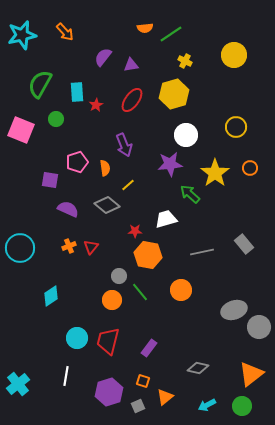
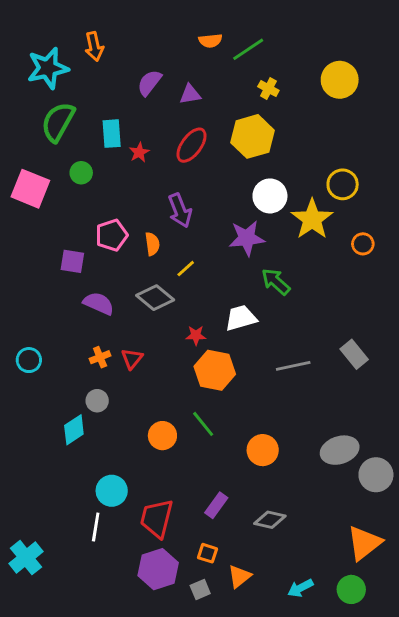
orange arrow: (65, 32) -> (94, 46), turned 30
cyan star: (22, 35) -> (48, 68), moved
yellow star: (215, 173) -> (312, 219), moved
cyan circle: (20, 248) -> (29, 360), size x0.6
gray circle: (119, 276) -> (97, 401), moved
orange circle: (181, 290) -> (263, 450), moved
red trapezoid: (108, 341) -> (157, 518), moved
gray diamond: (198, 368) -> (270, 520), moved
white line: (66, 376) -> (96, 527), moved

